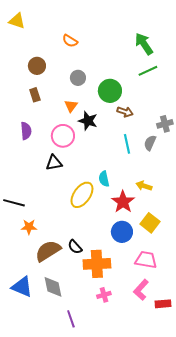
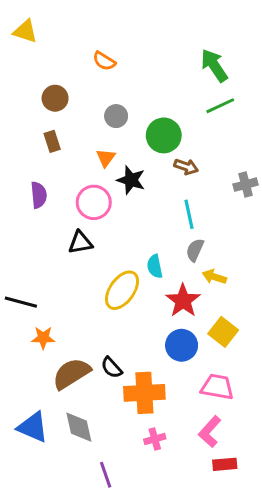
gray semicircle: (150, 143) -> (195, 250), moved
red rectangle: (163, 304) -> (225, 464), moved

